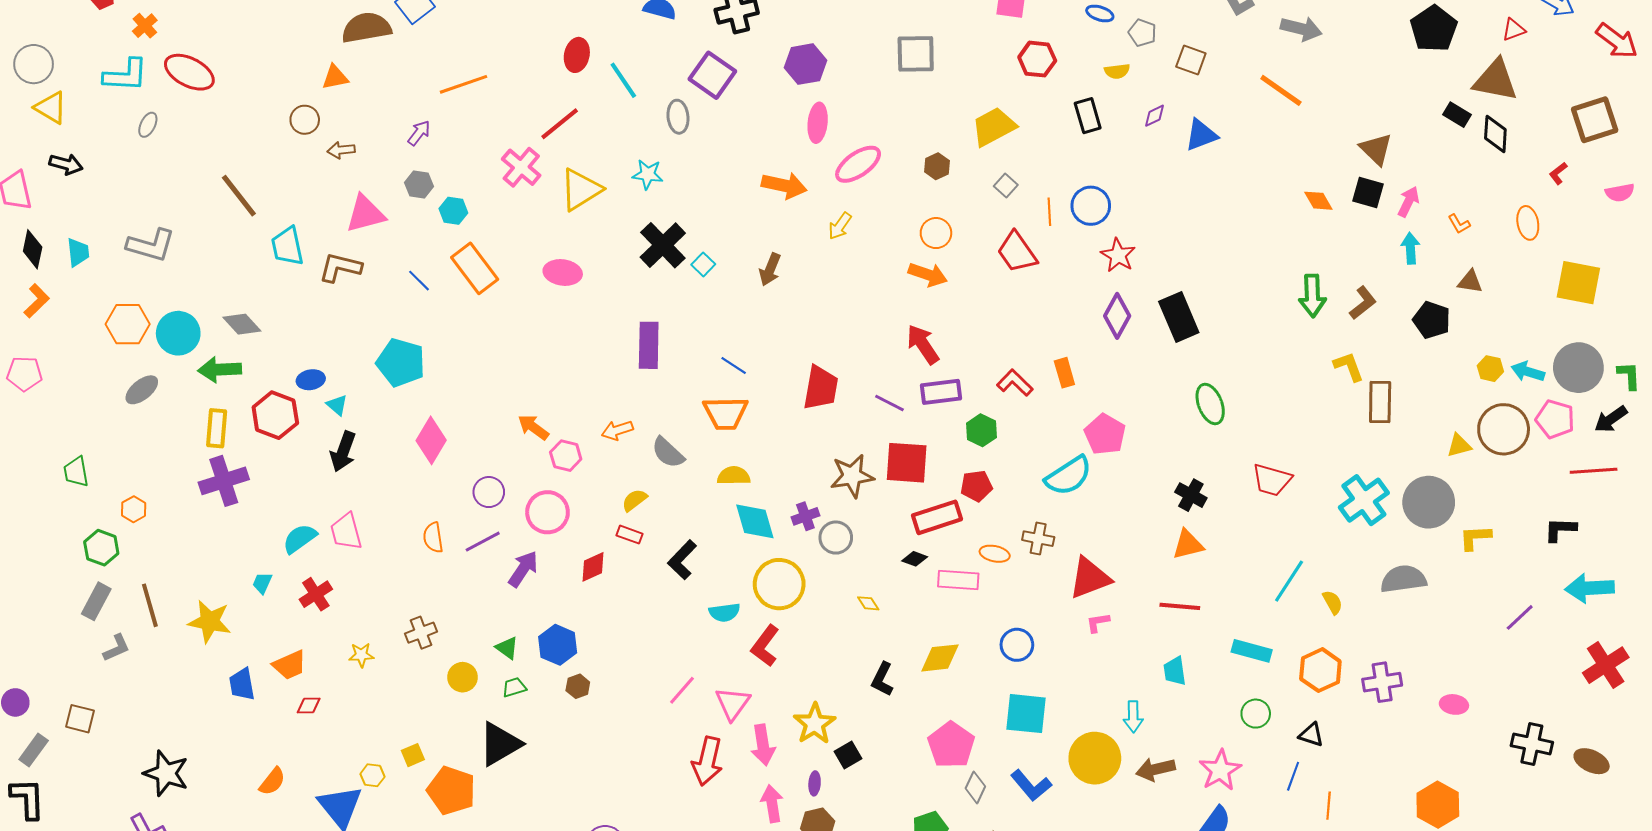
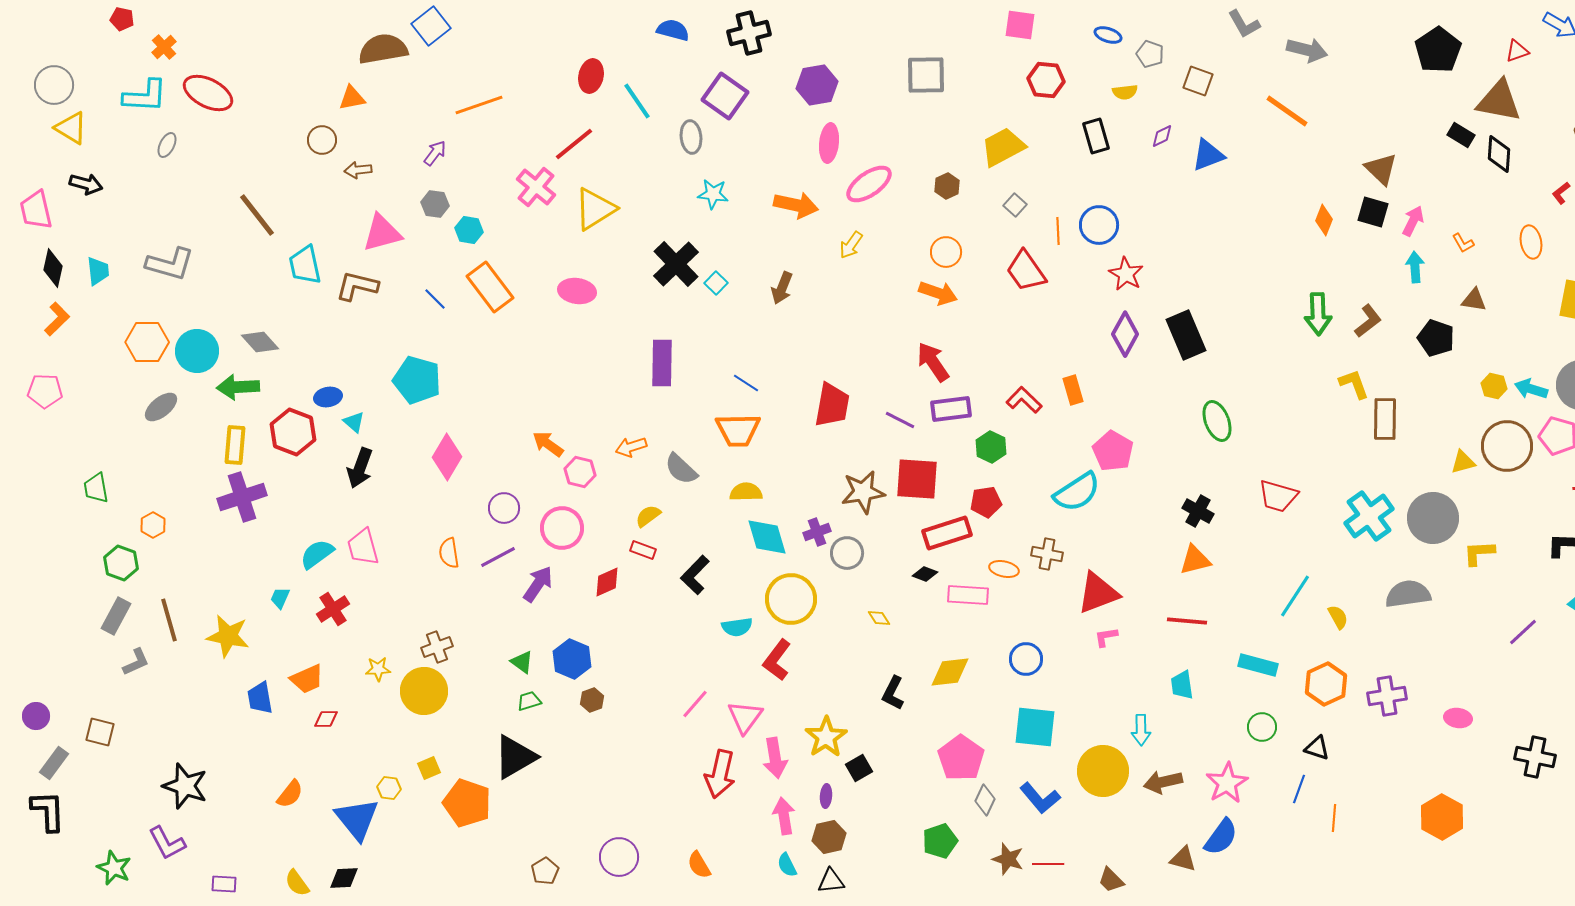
cyan star: (648, 174) -> (713, 194), moved
orange diamond: (1318, 201) -> (1324, 220), turned 52
yellow circle: (462, 677) -> (424, 691), moved, size x1.6

